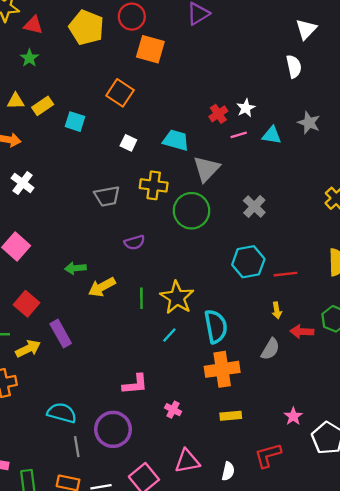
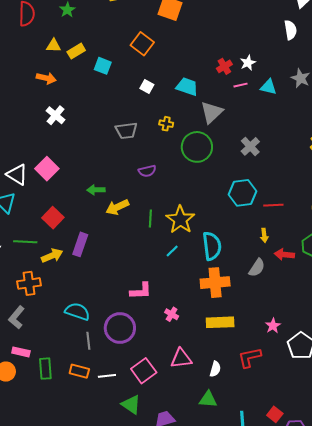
yellow cross: (154, 185) -> (166, 124), size x0.6
purple rectangle: (61, 334) -> (80, 244), turned 45
yellow rectangle: (231, 416) -> (220, 322), size x1.5

